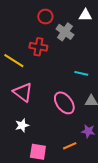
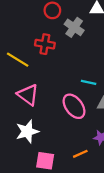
cyan line: (81, 73) -> (89, 82), moved
white star: (22, 125) -> (27, 131), size x1.5

